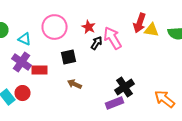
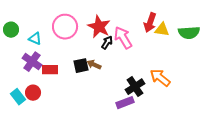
red star: (88, 27) -> (99, 27), size x1.6
black square: (68, 57) -> (81, 66), moved
brown arrow: (74, 84) -> (94, 65), moved
orange arrow: (164, 99) -> (160, 78), moved

